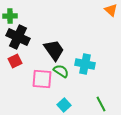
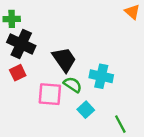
cyan square: (64, 105) -> (86, 110), moved

